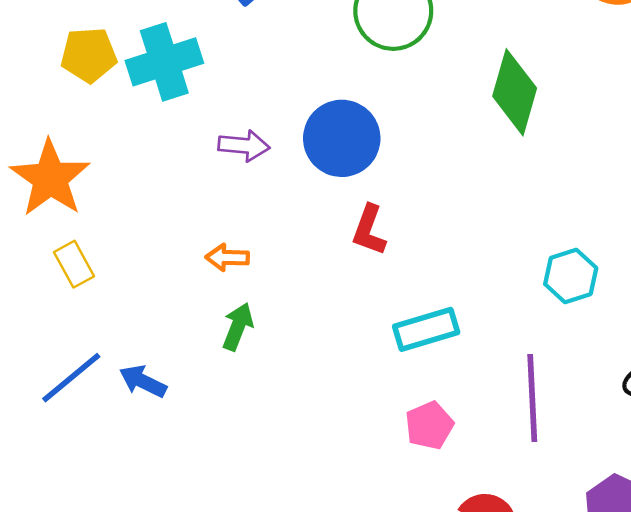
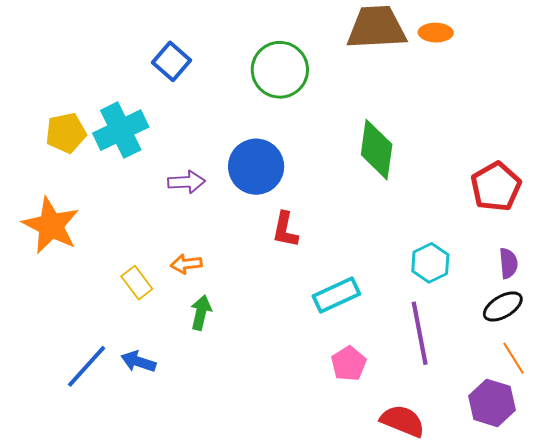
green diamond: (515, 92) -> (377, 150), moved
yellow rectangle: (74, 264) -> (137, 283), moved
cyan hexagon: (571, 276) -> (430, 263), moved

